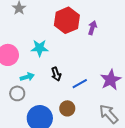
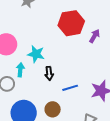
cyan star: (40, 48) -> (36, 54), moved
cyan arrow: (27, 77) -> (20, 70), turned -80

